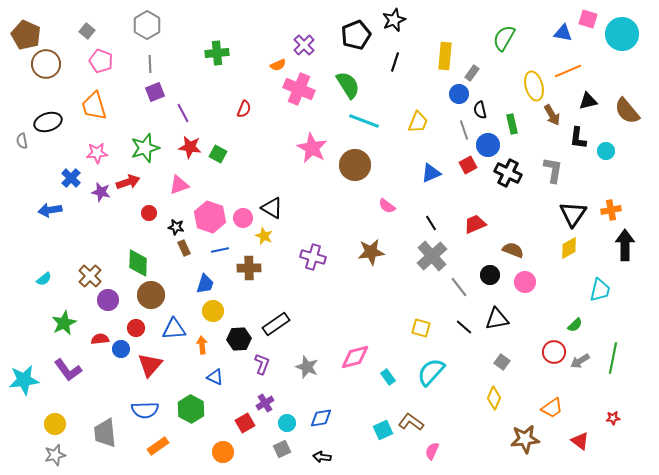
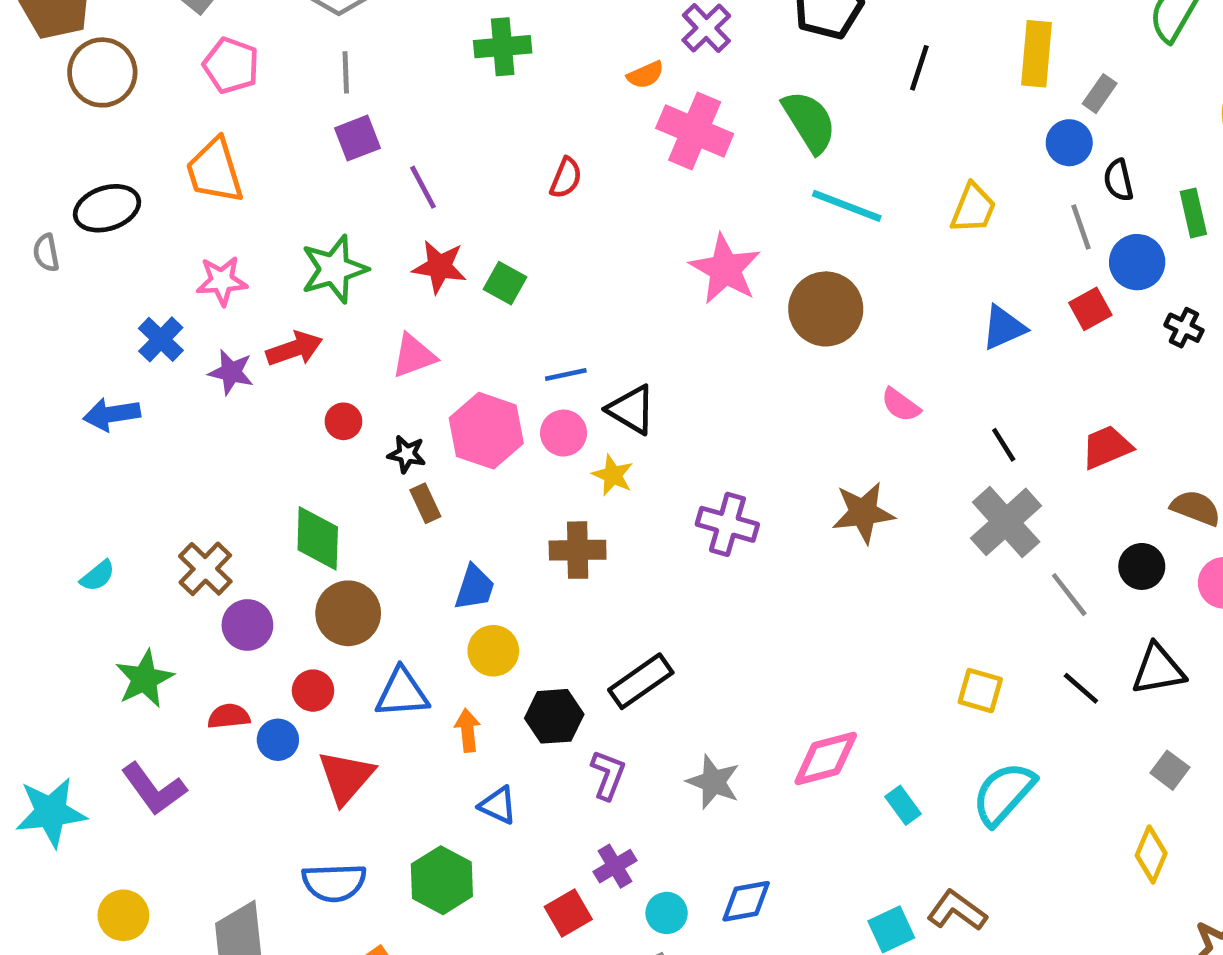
black cross: (508, 173) -> (1184, 328), size x0.6
blue line: (220, 250) -> (566, 374), moved

